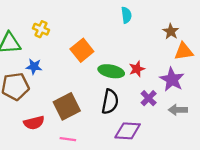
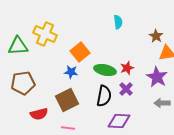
yellow cross: (41, 29) -> (45, 34), size x1.6
blue star: (34, 67) -> (71, 72), moved
purple cross: (149, 98) -> (126, 89), moved

